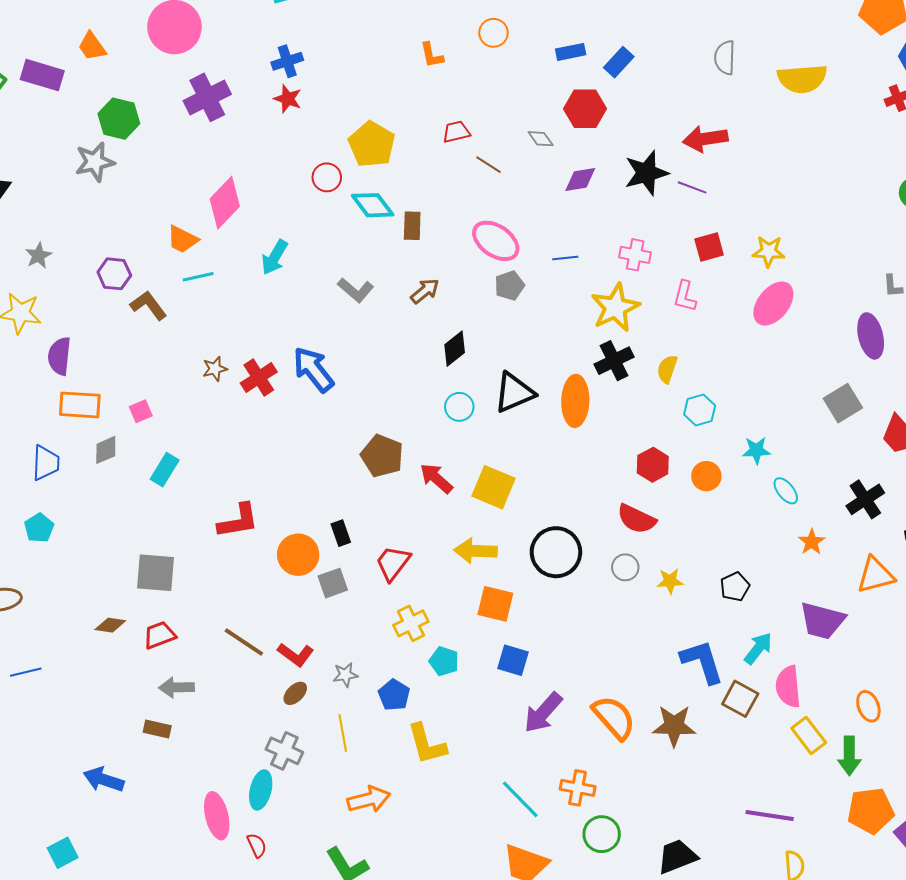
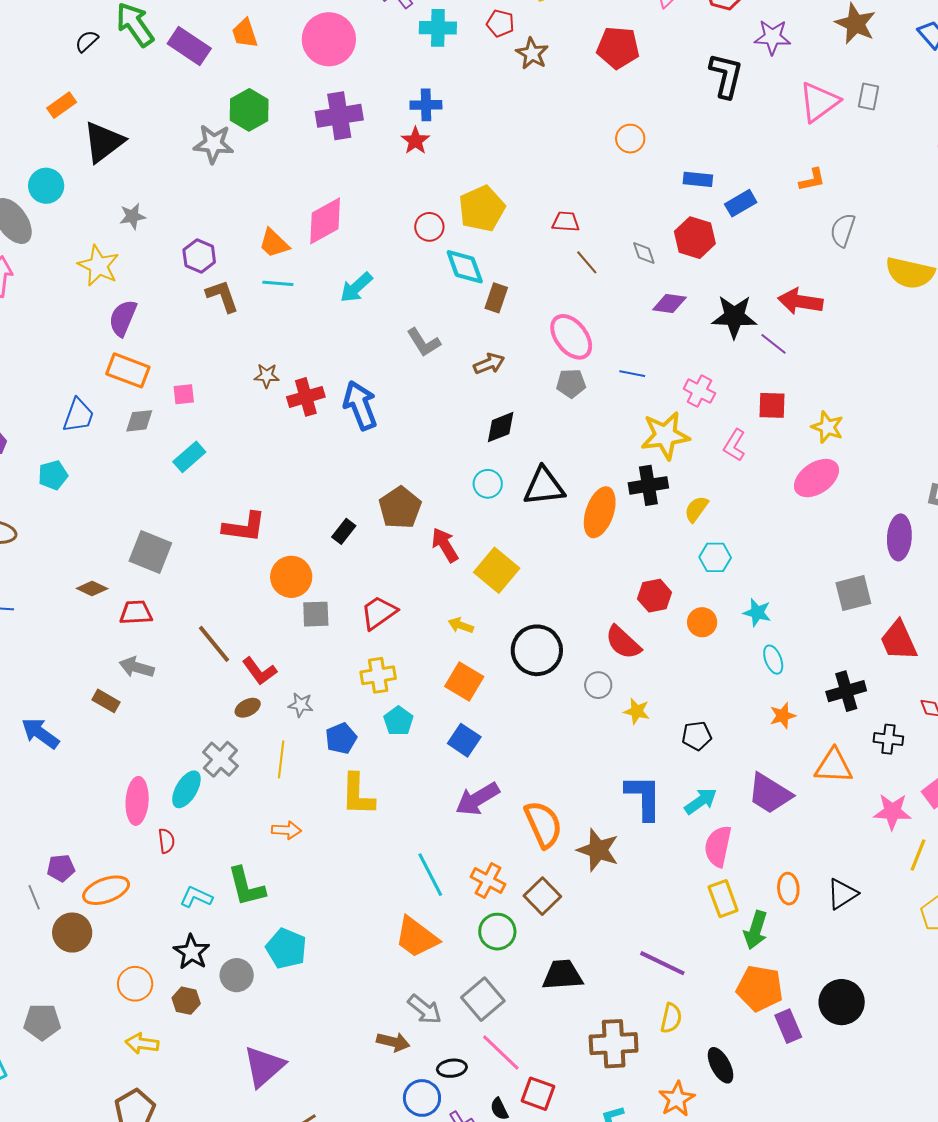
orange L-shape: (432, 55) -> (812, 180), moved, turned -108
black rectangle: (341, 533) -> (344, 531), moved, turned 40
yellow arrow: (475, 551) -> (461, 625), size x0.6
brown square: (740, 699) -> (542, 896), moved
orange arrow: (369, 799) -> (286, 830), size x0.7

